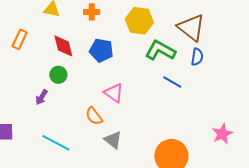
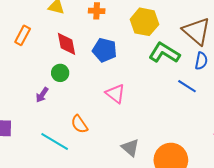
blue line: (172, 82) -> (187, 86), moved
orange semicircle: (94, 116) -> (79, 124), moved
gray triangle: (113, 140) -> (130, 148), moved

